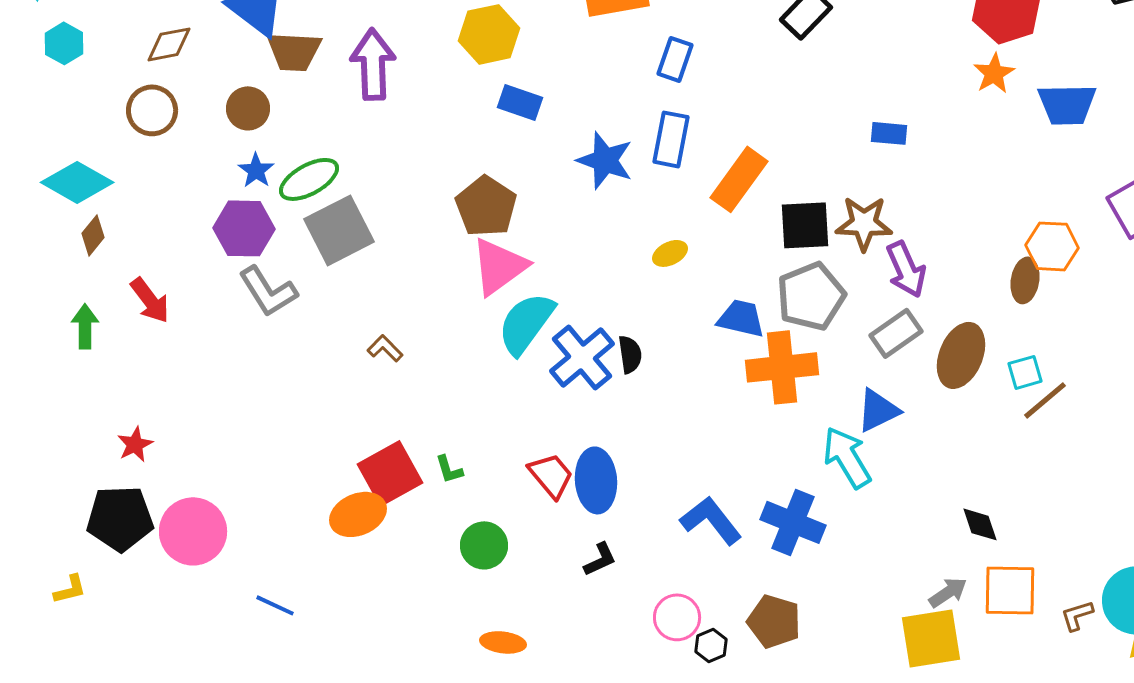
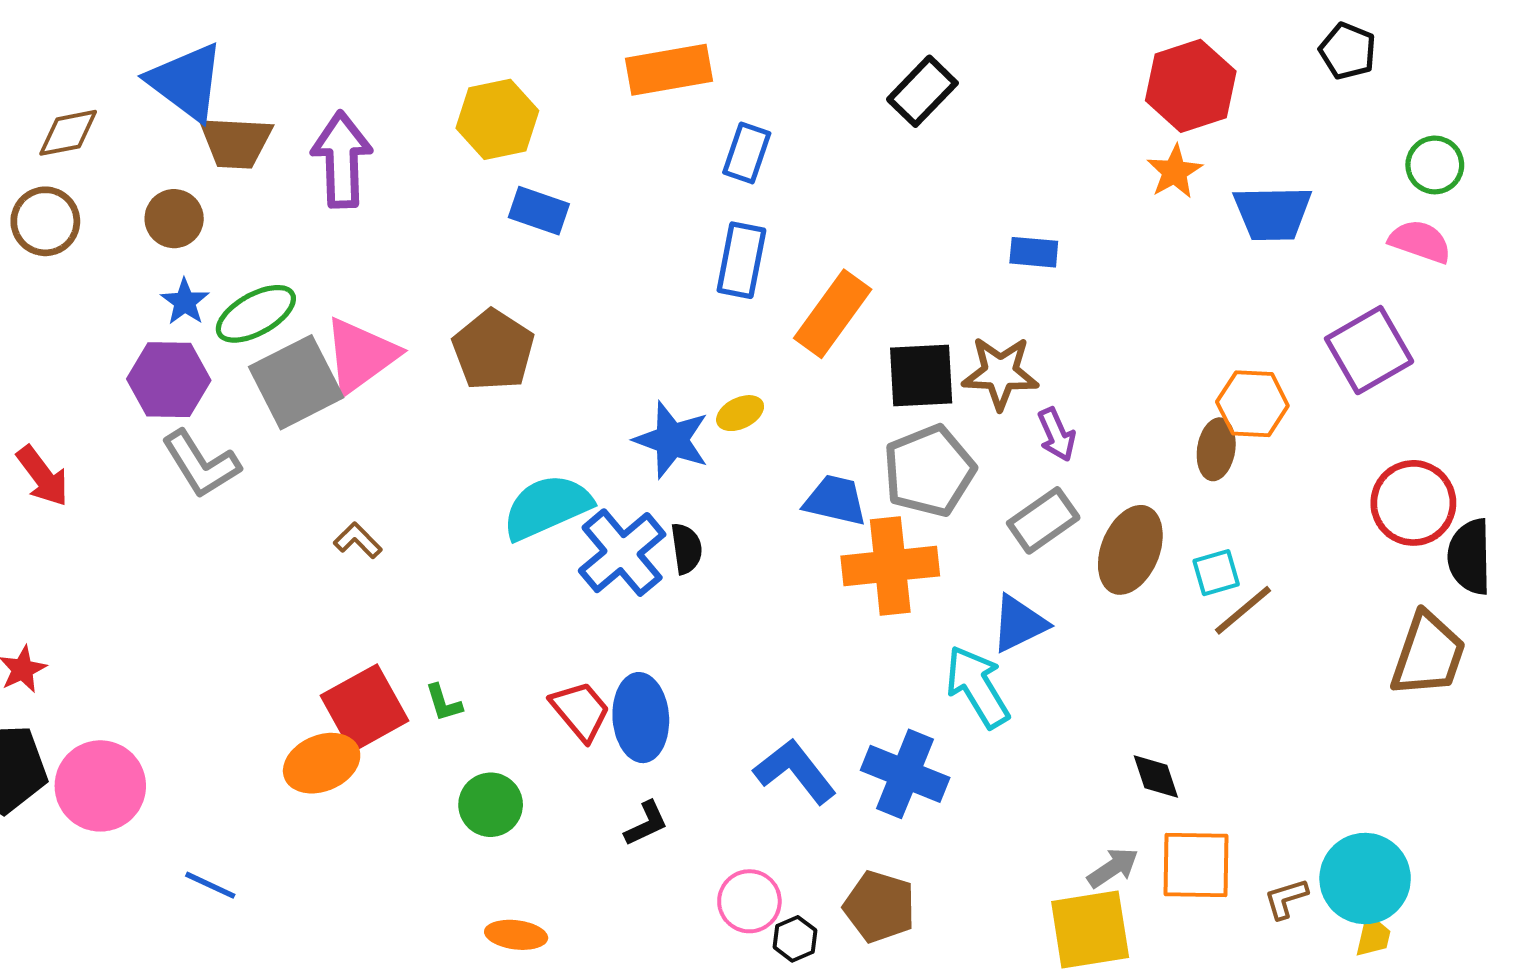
blue star: (605, 160) -> (672, 440), moved
pink triangle: (499, 266) -> (360, 355), moved
purple arrow: (906, 269) -> (1057, 435), size x0.7
cyan semicircle: (526, 323) -> (547, 507), turned 30

